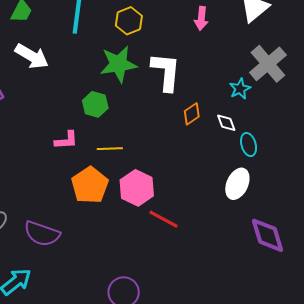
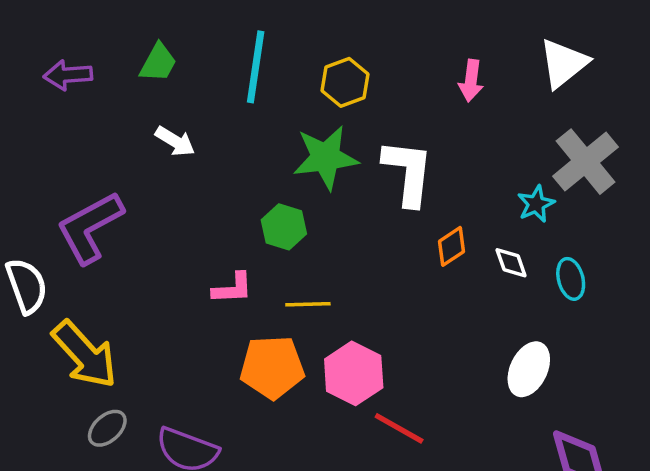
white arrow: (32, 56) -> (175, 141), size x0.7
cyan ellipse: (249, 145) -> (571, 279), moved
orange pentagon: (90, 185) -> (272, 367), turned 30

